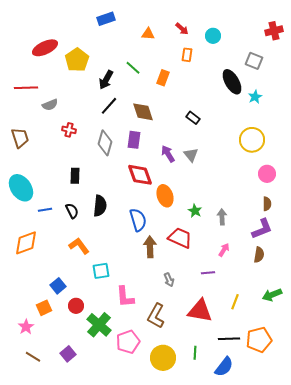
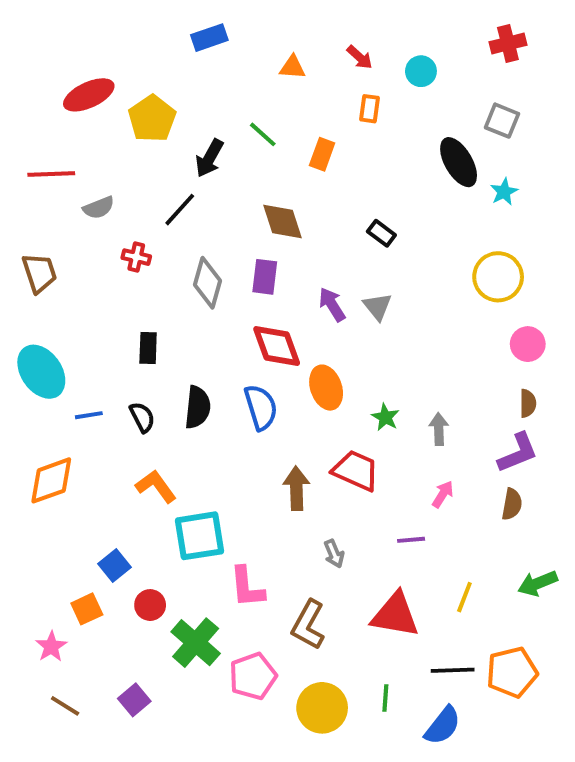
red cross: (274, 31) -> (508, 43), moved
black line: (109, 106) -> (180, 210), moved
blue semicircle: (138, 220) -> (261, 407), moved
cyan square: (101, 271) -> (200, 536), size x1.5

